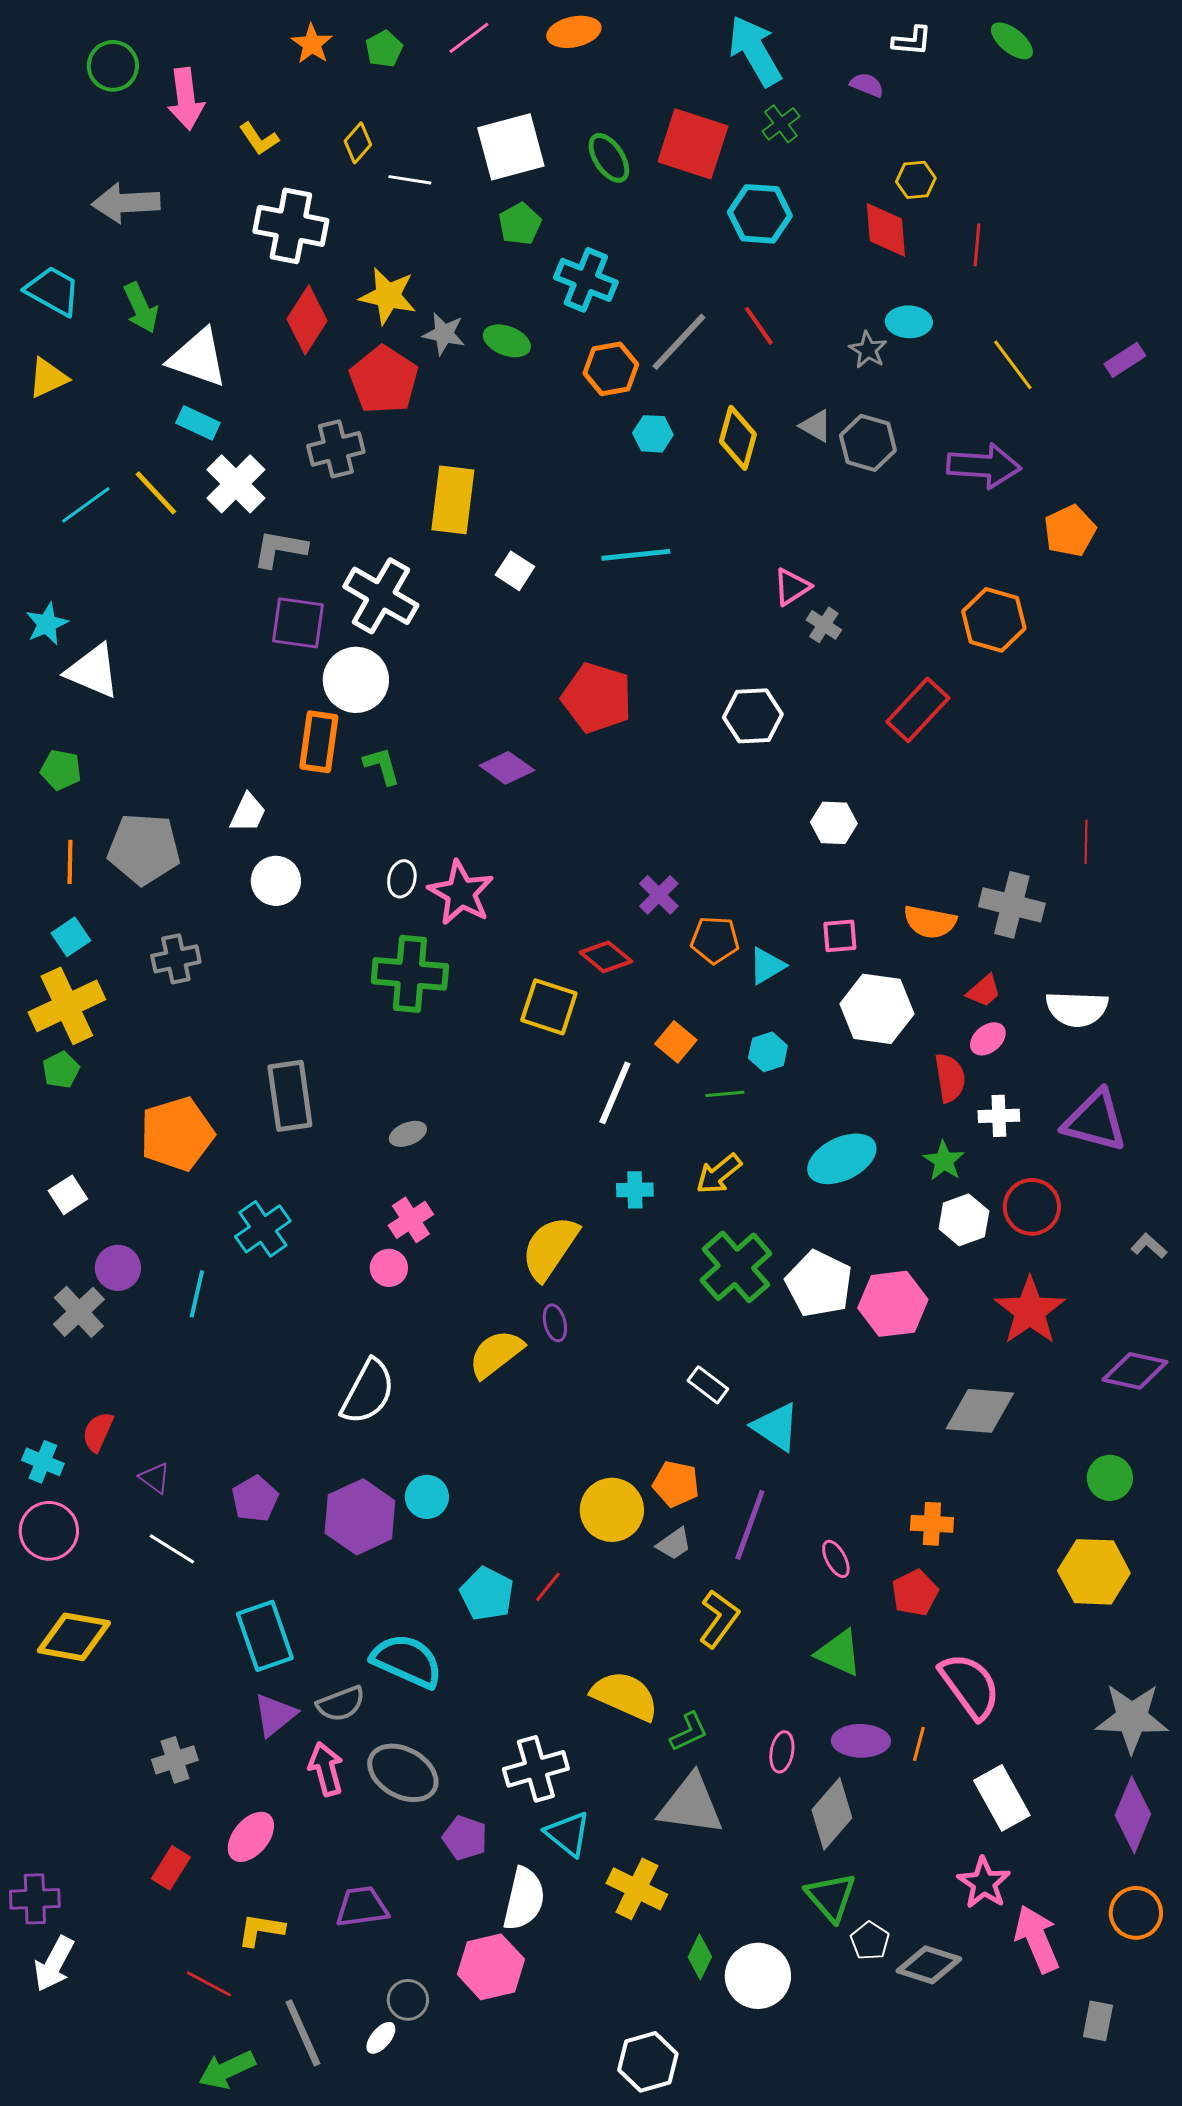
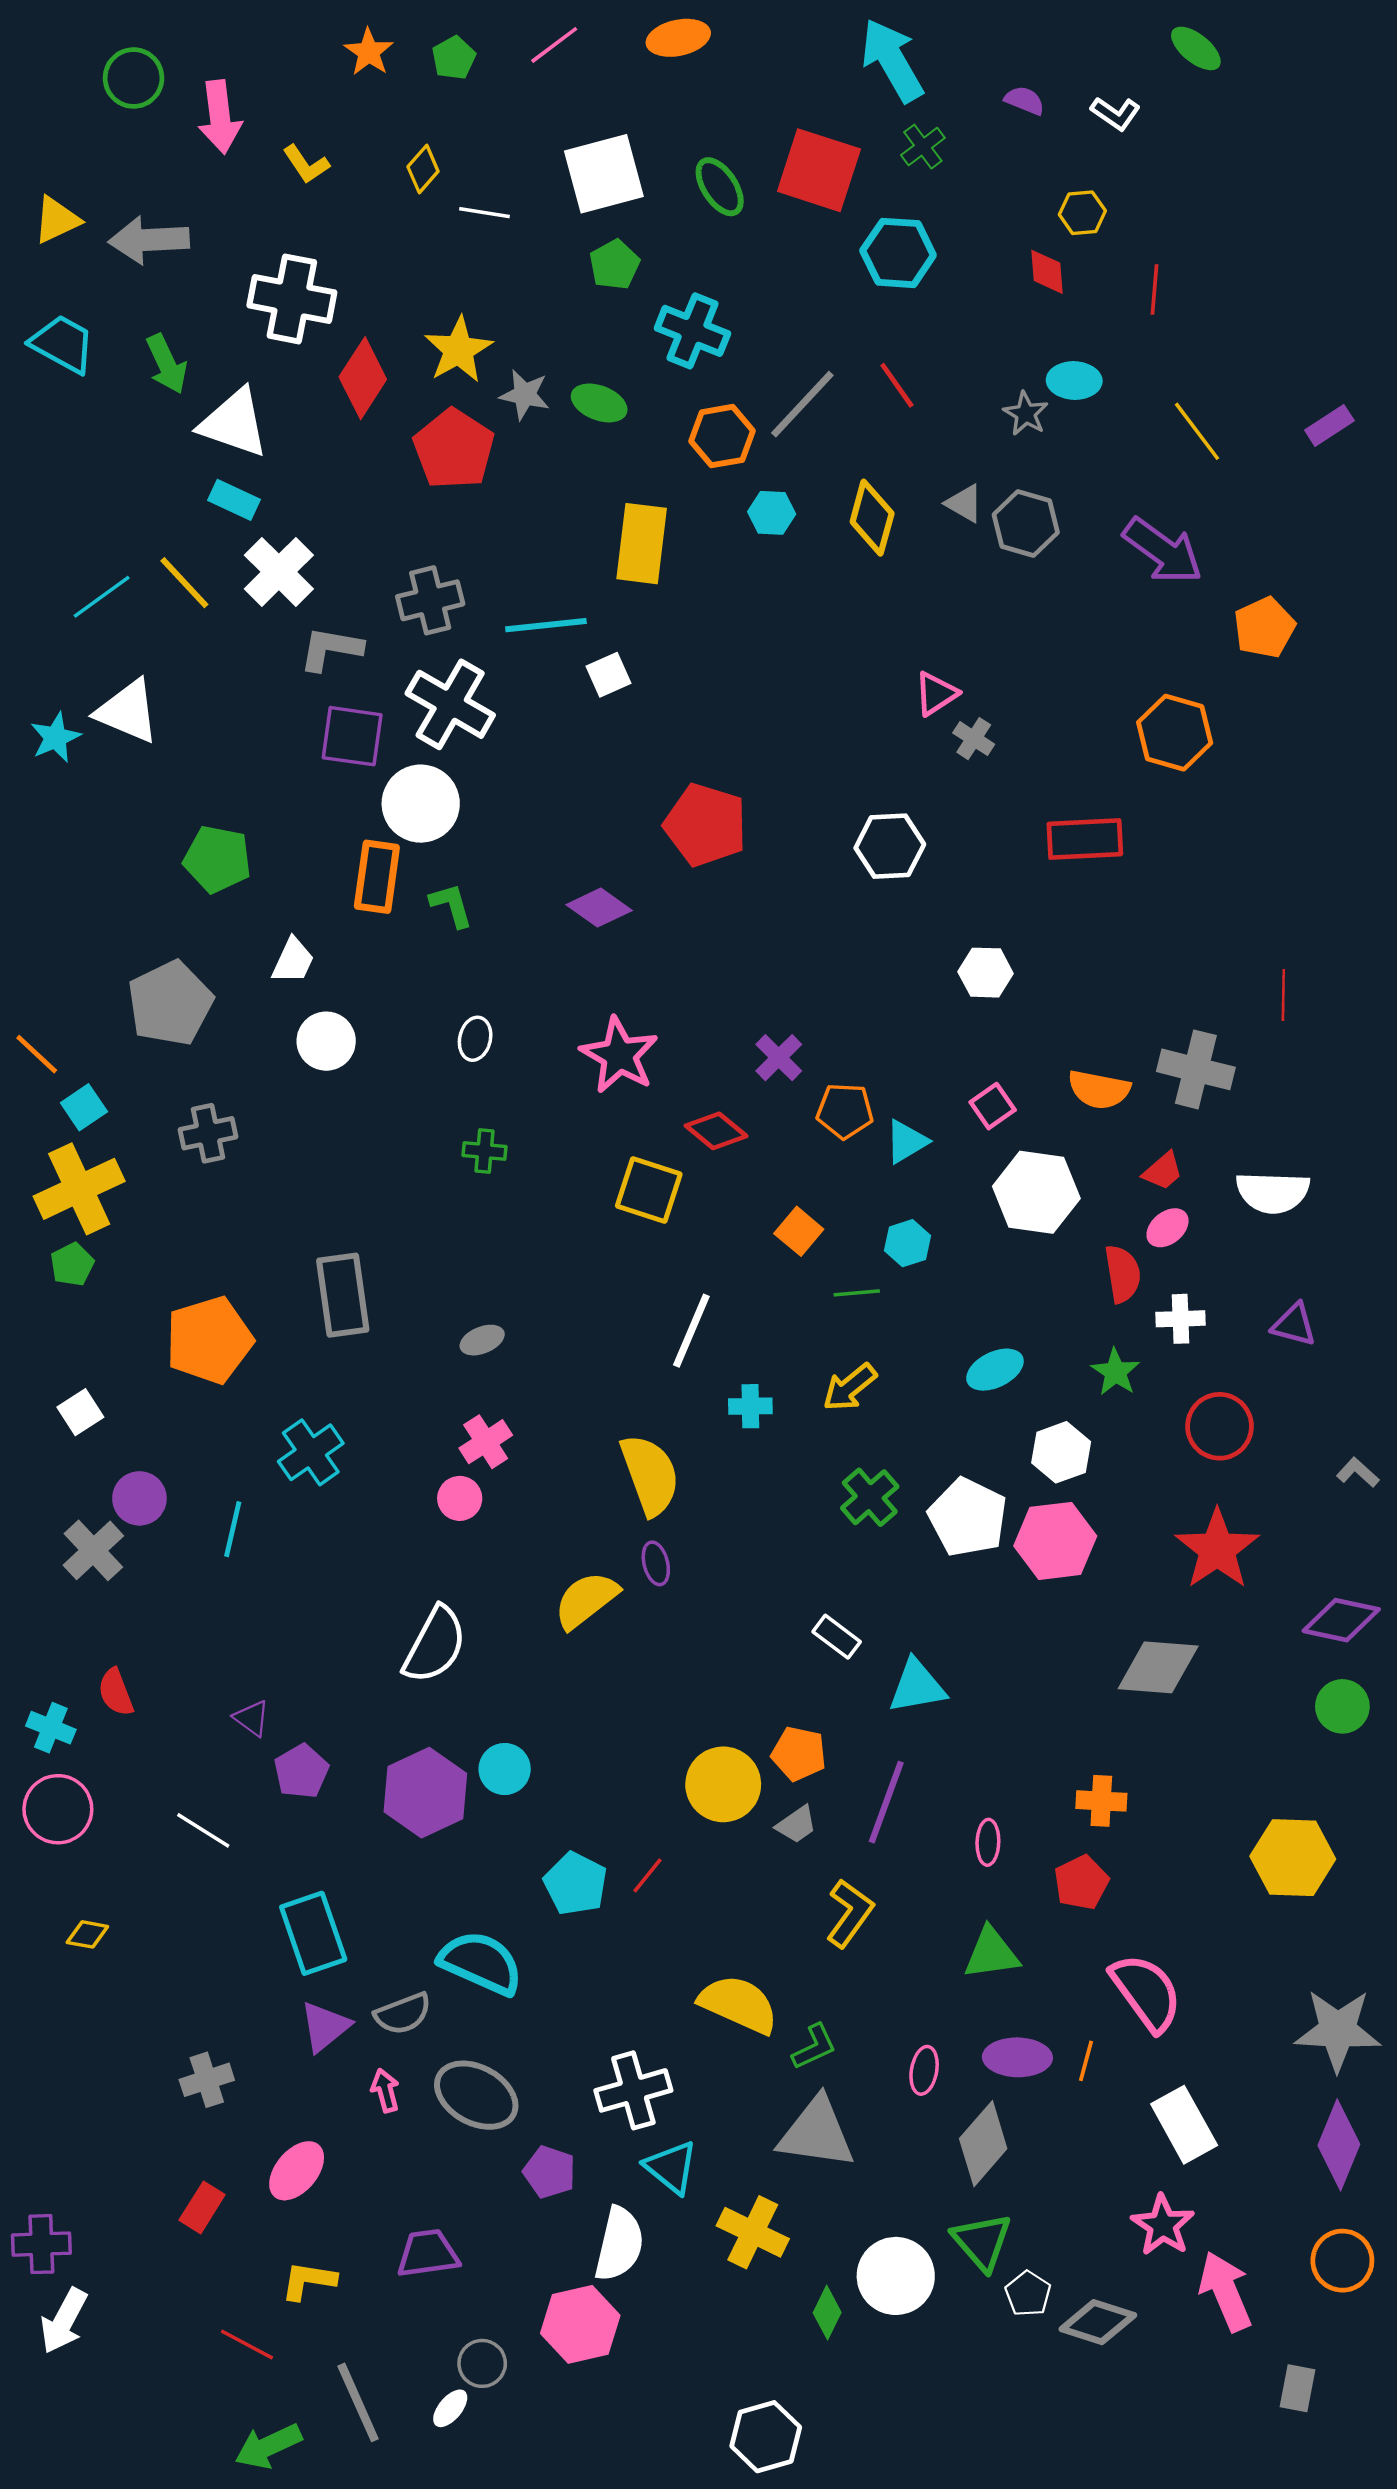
white L-shape: (912, 41) -> (1116, 113), moved, turned 30
white cross: (291, 226) -> (292, 299), moved
red diamond: (886, 230) -> (1047, 272), size x0.7
yellow star: (388, 296) -> (458, 350), turned 30
yellow triangle: (48, 378) -> (57, 220), moved
gray cross: (336, 449) -> (430, 600), moved
purple arrow: (984, 466) -> (1163, 551), turned 32
yellow rectangle: (453, 500) -> (642, 544), moved
cyan line: (636, 555) -> (546, 625), moved
white square: (515, 571) -> (609, 675), turned 33
white triangle: (93, 671) -> (128, 711), moved
red rectangle: (918, 710) -> (1085, 839), turned 44
green pentagon: (61, 770) -> (217, 859), moved, size x1.4
gray pentagon: (144, 849) -> (170, 1003), turned -30
orange line: (70, 862) -> (37, 1054), moved, turned -48
pink star: (461, 893) -> (619, 1055), moved
pink square: (840, 936) -> (993, 1106), turned -30
green cross: (410, 974) -> (484, 1151), size x0.5
white line: (615, 1093) -> (691, 1331), moved
purple triangle: (1095, 1121) -> (1294, 1325), size x0.6
cyan ellipse: (842, 1159) -> (995, 1370), size x0.7
white hexagon: (964, 1220) -> (1061, 1452), moved
yellow semicircle: (550, 1248) -> (650, 1475), turned 126
green cross: (736, 1267) -> (870, 1497), size x0.7
cyan triangle: (776, 1427) -> (917, 1686), turned -44
red semicircle: (98, 1432) -> (116, 1692), turned -45
purple triangle: (155, 1478) -> (252, 1718), moved
green circle: (1110, 1478) -> (1342, 1706), moved
pink ellipse: (836, 1559) -> (988, 1842), turned 30
yellow diamond: (74, 1637) -> (87, 1934), size x0.5
green triangle: (839, 1653) -> (991, 1953), turned -32
pink arrow: (326, 1769) -> (385, 2090), size x0.7
white circle: (758, 1976) -> (896, 2276), moved

